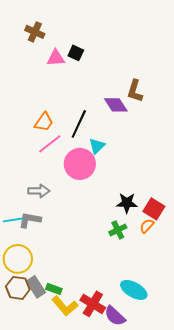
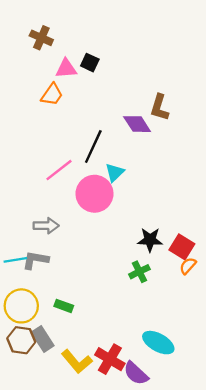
orange trapezoid: (44, 122) -> (52, 95), moved
orange semicircle: (147, 226) -> (188, 266), moved
green rectangle: (54, 289) -> (64, 306), moved

